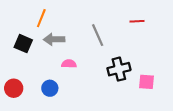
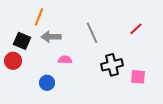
red line: (137, 21) -> (136, 29), moved, turned -40
red circle: (14, 88) -> (13, 61), moved

